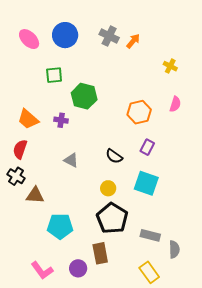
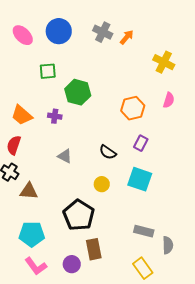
yellow cross: (170, 66) -> (164, 62), size x1.5
black pentagon: (112, 218) -> (79, 215), moved
cyan pentagon: (60, 226) -> (32, 234), moved

